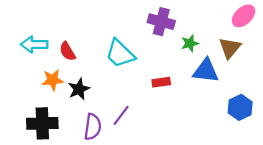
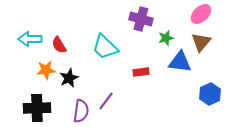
pink ellipse: (244, 16) -> (201, 14), moved

